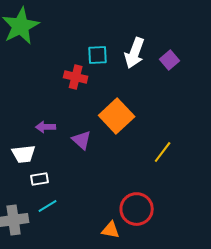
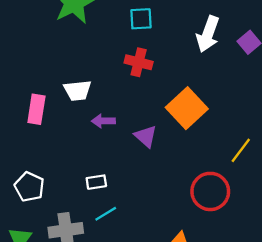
cyan square: (98, 55) -> (141, 19), moved
white trapezoid: (24, 154) -> (78, 90), moved
red circle: (137, 209) -> (210, 191), moved

